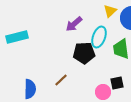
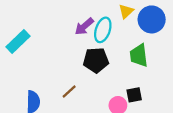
cyan rectangle: (17, 37) -> (18, 42), turned -30
cyan ellipse: (99, 37) -> (103, 30), moved

